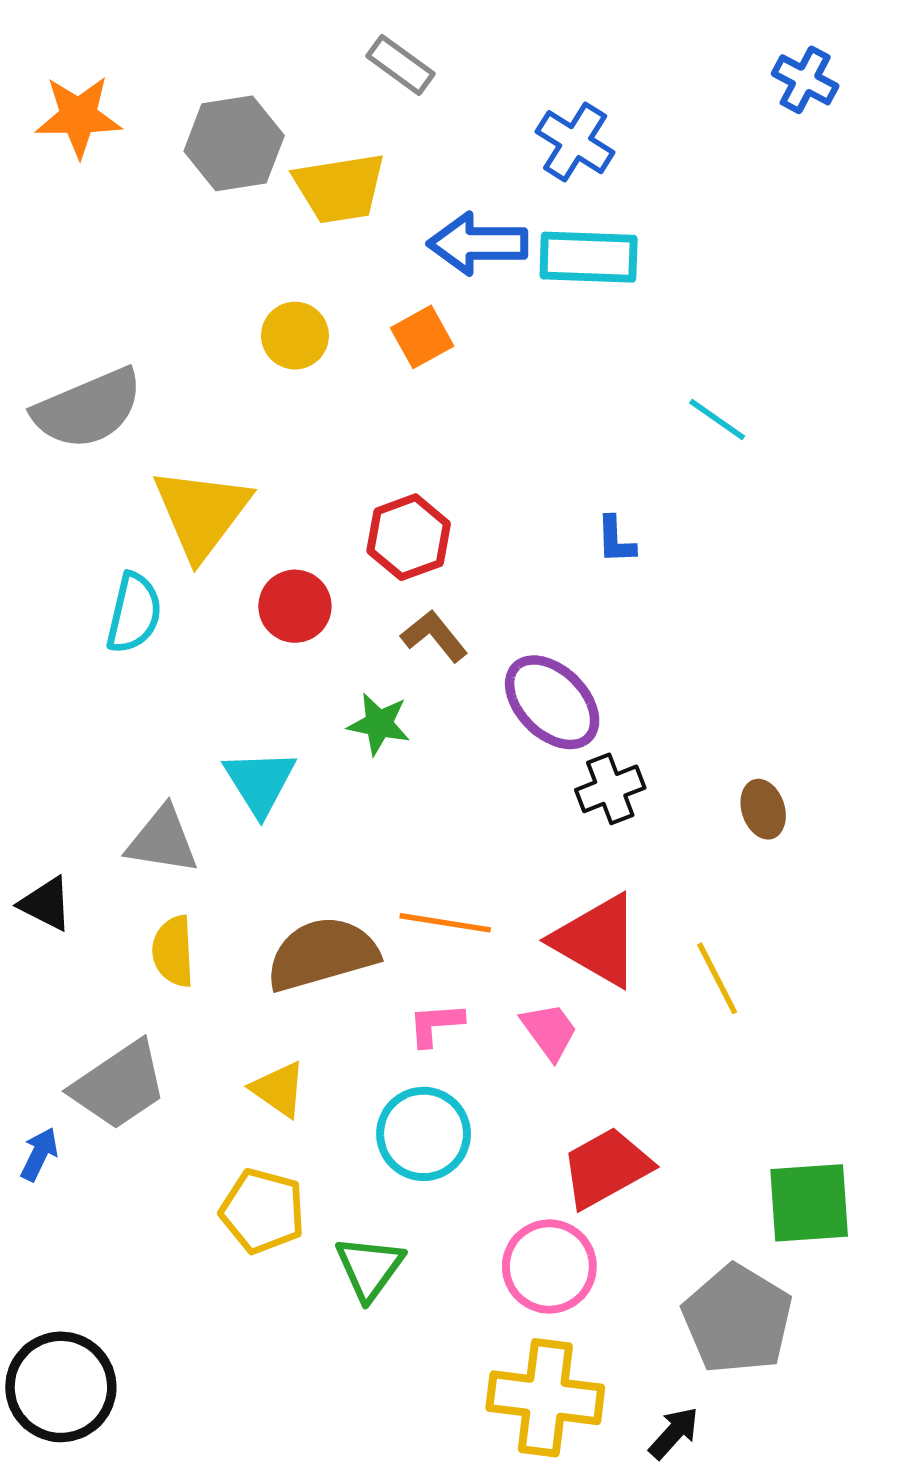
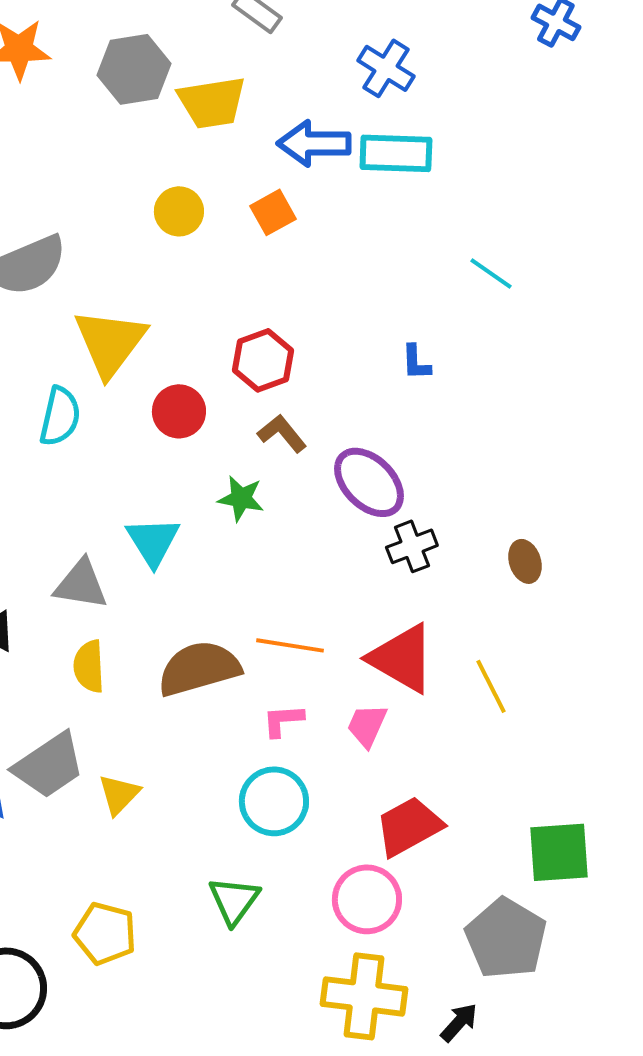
pink trapezoid: (549, 1031) -> (367, 725), turned -120
yellow triangle: (279, 1089) -> (119, 794), moved, turned 39
yellow pentagon: (263, 1211) -> (105, 933), moved

